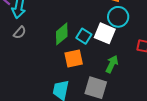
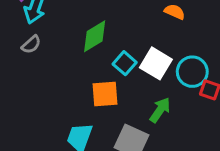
cyan circle: (118, 17) -> (192, 72), moved
green diamond: (62, 34) -> (95, 36), moved

